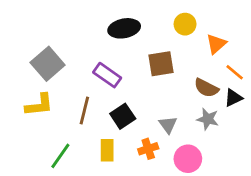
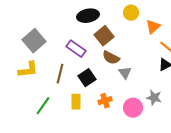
brown square: (161, 64) -> (104, 36), moved, turned -30
brown semicircle: (206, 88) -> (111, 58), moved
gray star: (208, 119) -> (154, 98), moved
gray triangle: (168, 125) -> (125, 73), moved

